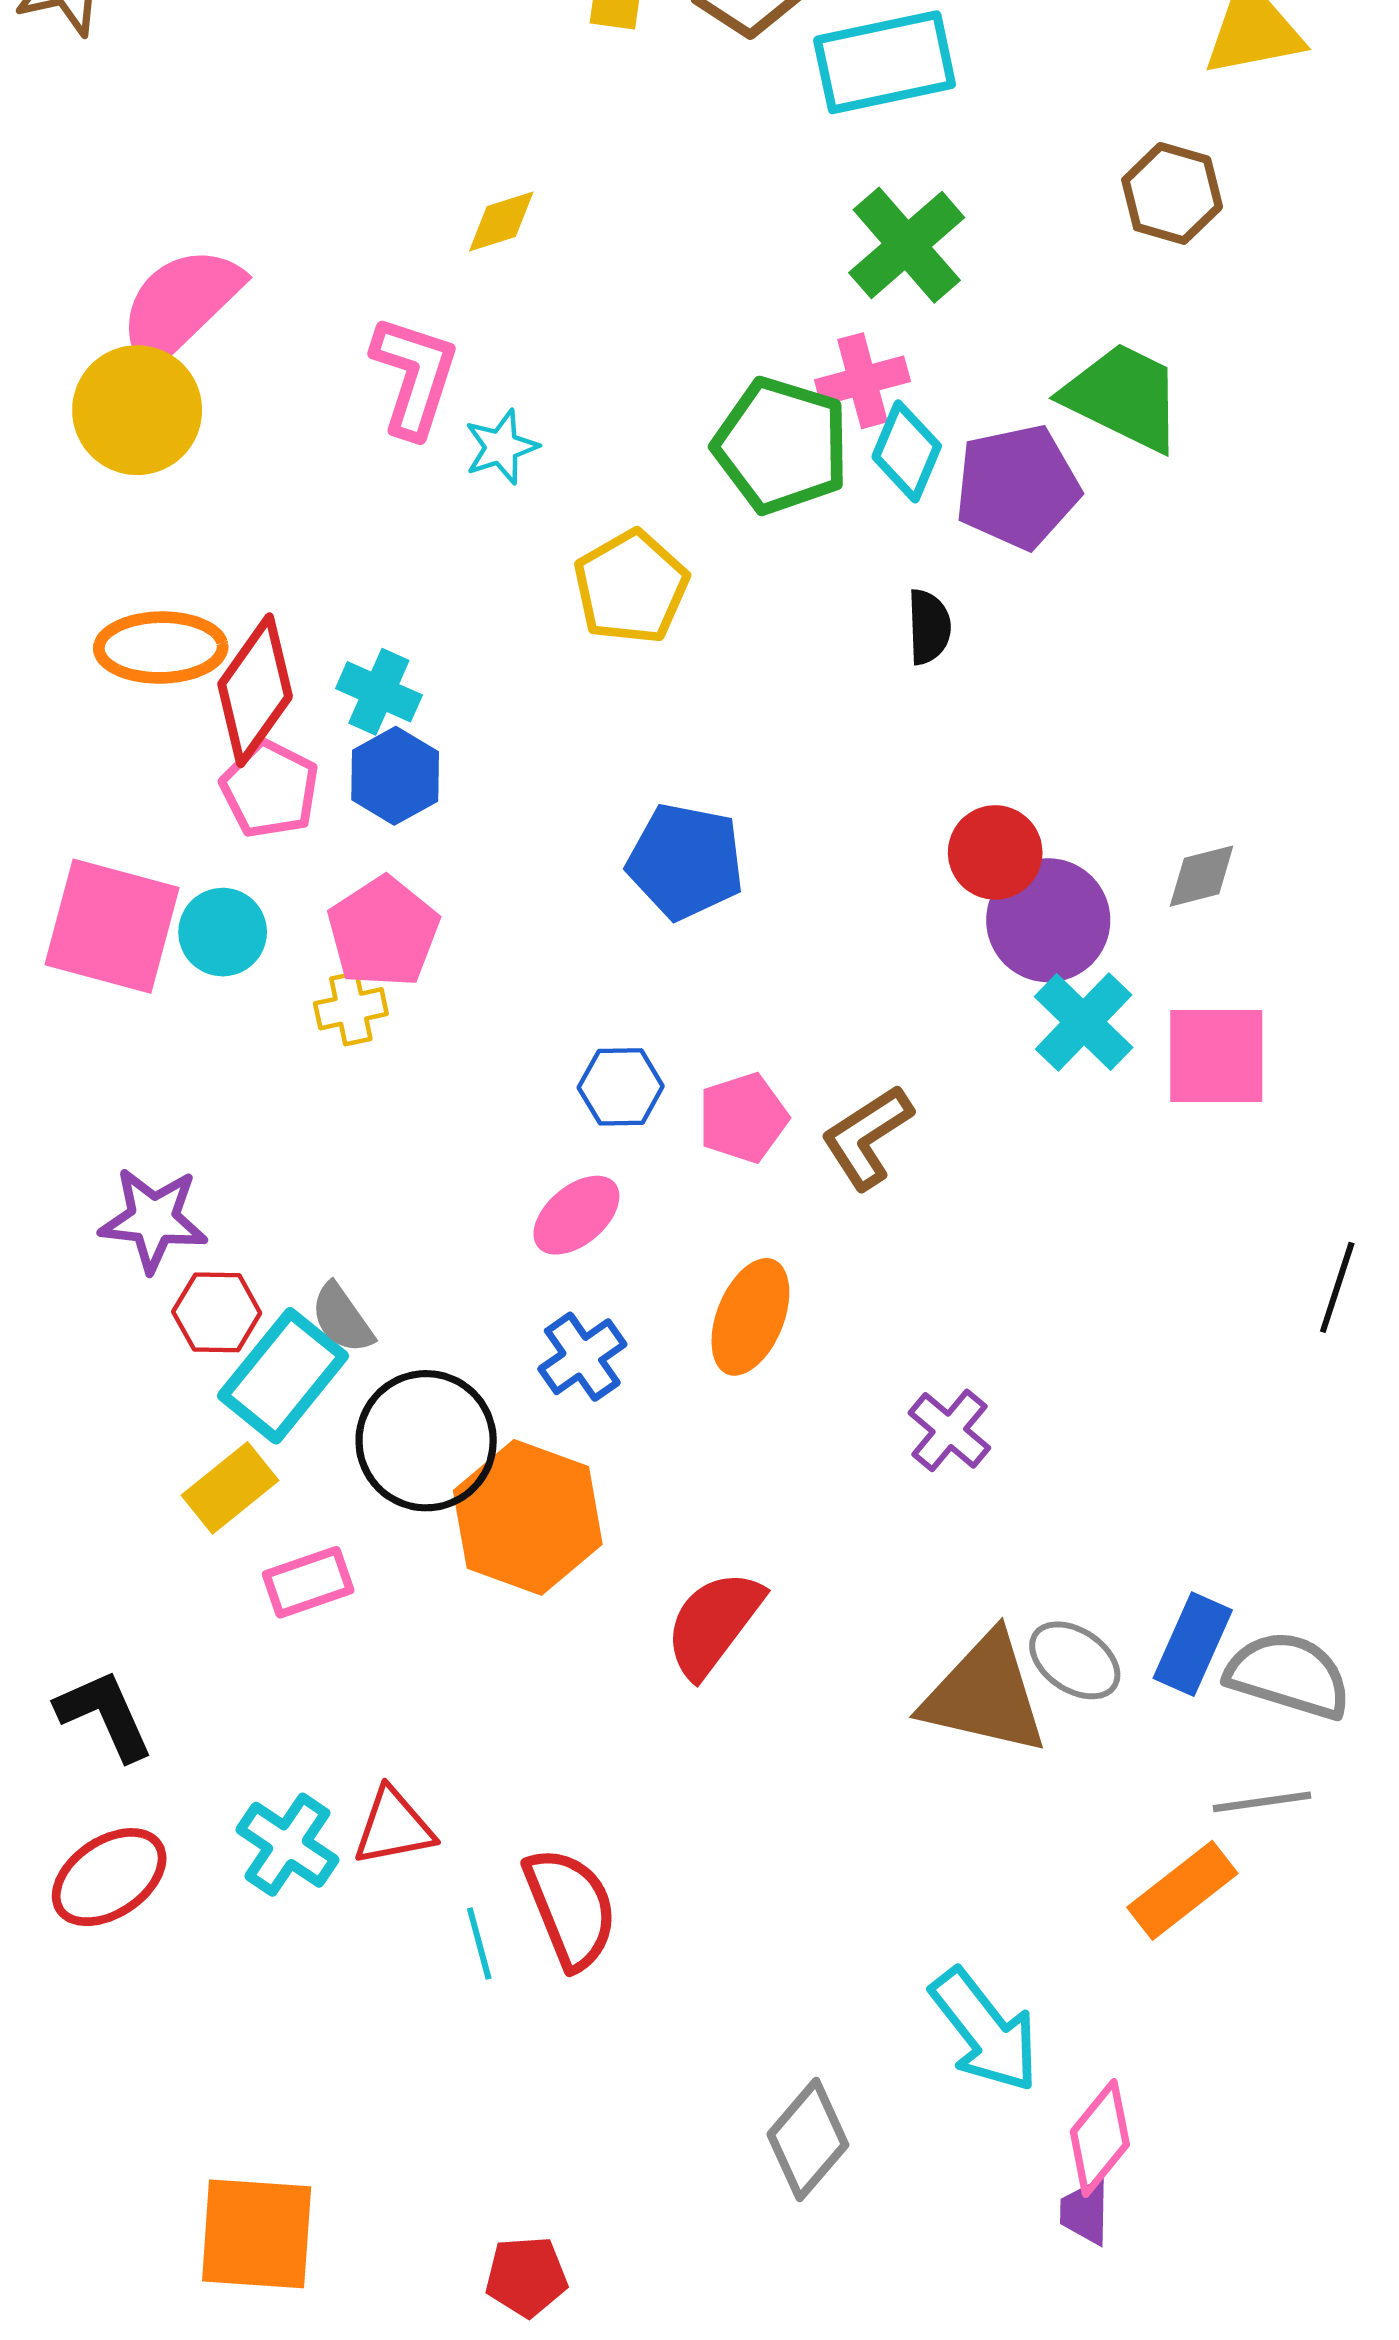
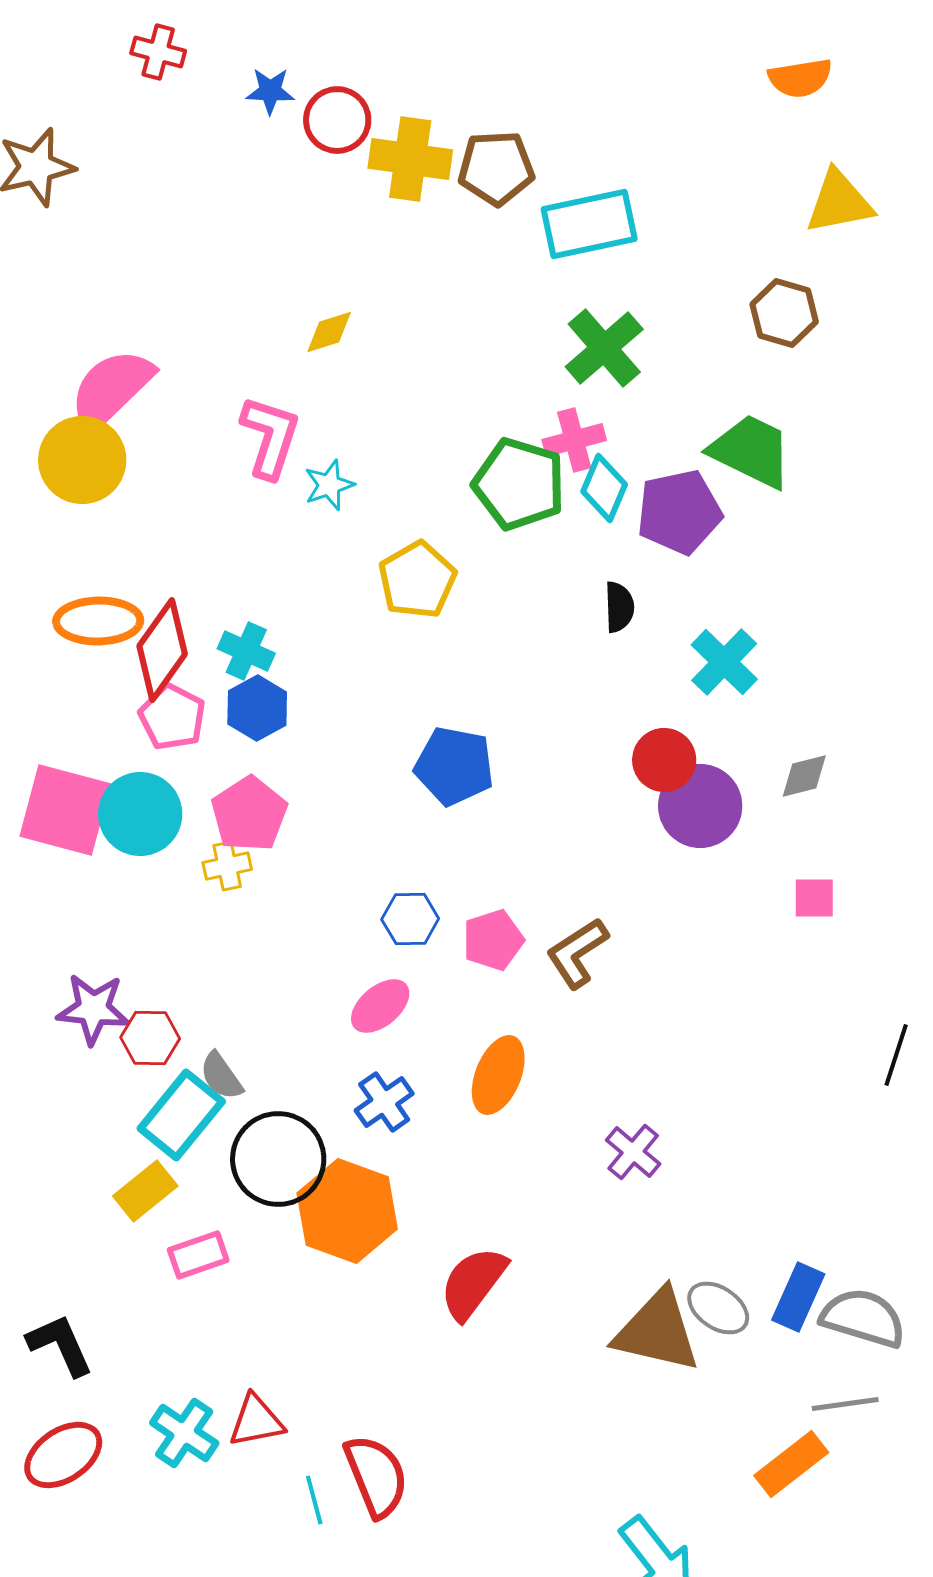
cyan circle: (223, 932) -> (140, 814), size x1.4
cyan cross: (1084, 1022) -> (724, 662), moved
pink square: (1216, 1056) -> (814, 898), size x0.6
red hexagon: (217, 1312) -> (150, 1038), moved

